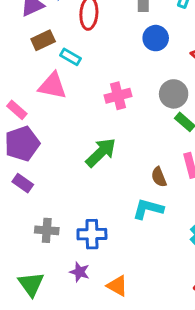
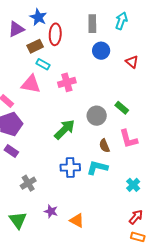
brown rectangle: (43, 40) -> (35, 46), moved
gray circle: (174, 94) -> (97, 116), moved
pink cross: (118, 96) -> (67, 82), moved
gray cross: (47, 230) -> (28, 183), turned -35
blue cross: (92, 234) -> (70, 167), moved

